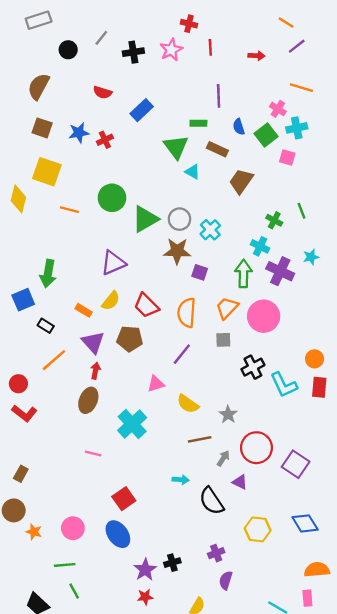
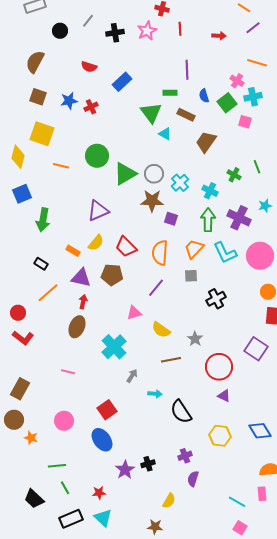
cyan cross: (260, 246) -> (210, 191), moved
blue square: (23, 300) -> (22, 194), moved
pink circle: (264, 316) -> (260, 256), moved
purple triangle: (93, 342) -> (81, 278), turned -35
cyan L-shape: (284, 385) -> (225, 253), moved
pink line: (93, 454) -> (68, 372), moved
gray arrow: (223, 458) -> (132, 376), moved
purple square: (296, 464) -> (256, 349), moved
brown rectangle: (21, 474) -> (20, 389), size x1.5
purple triangle: (240, 482) -> (224, 396), moved
pink circle: (73, 528) -> (64, 421), moved
red star: (145, 597) -> (99, 493), moved

